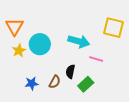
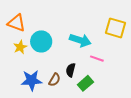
orange triangle: (14, 27) -> (17, 23), turned -42
blue star: (32, 83) -> (31, 80), size x1.5

